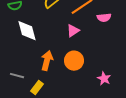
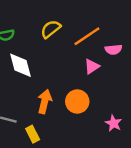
pink triangle: (73, 31) -> (92, 66), moved
yellow rectangle: (37, 88) -> (33, 134), turned -64

